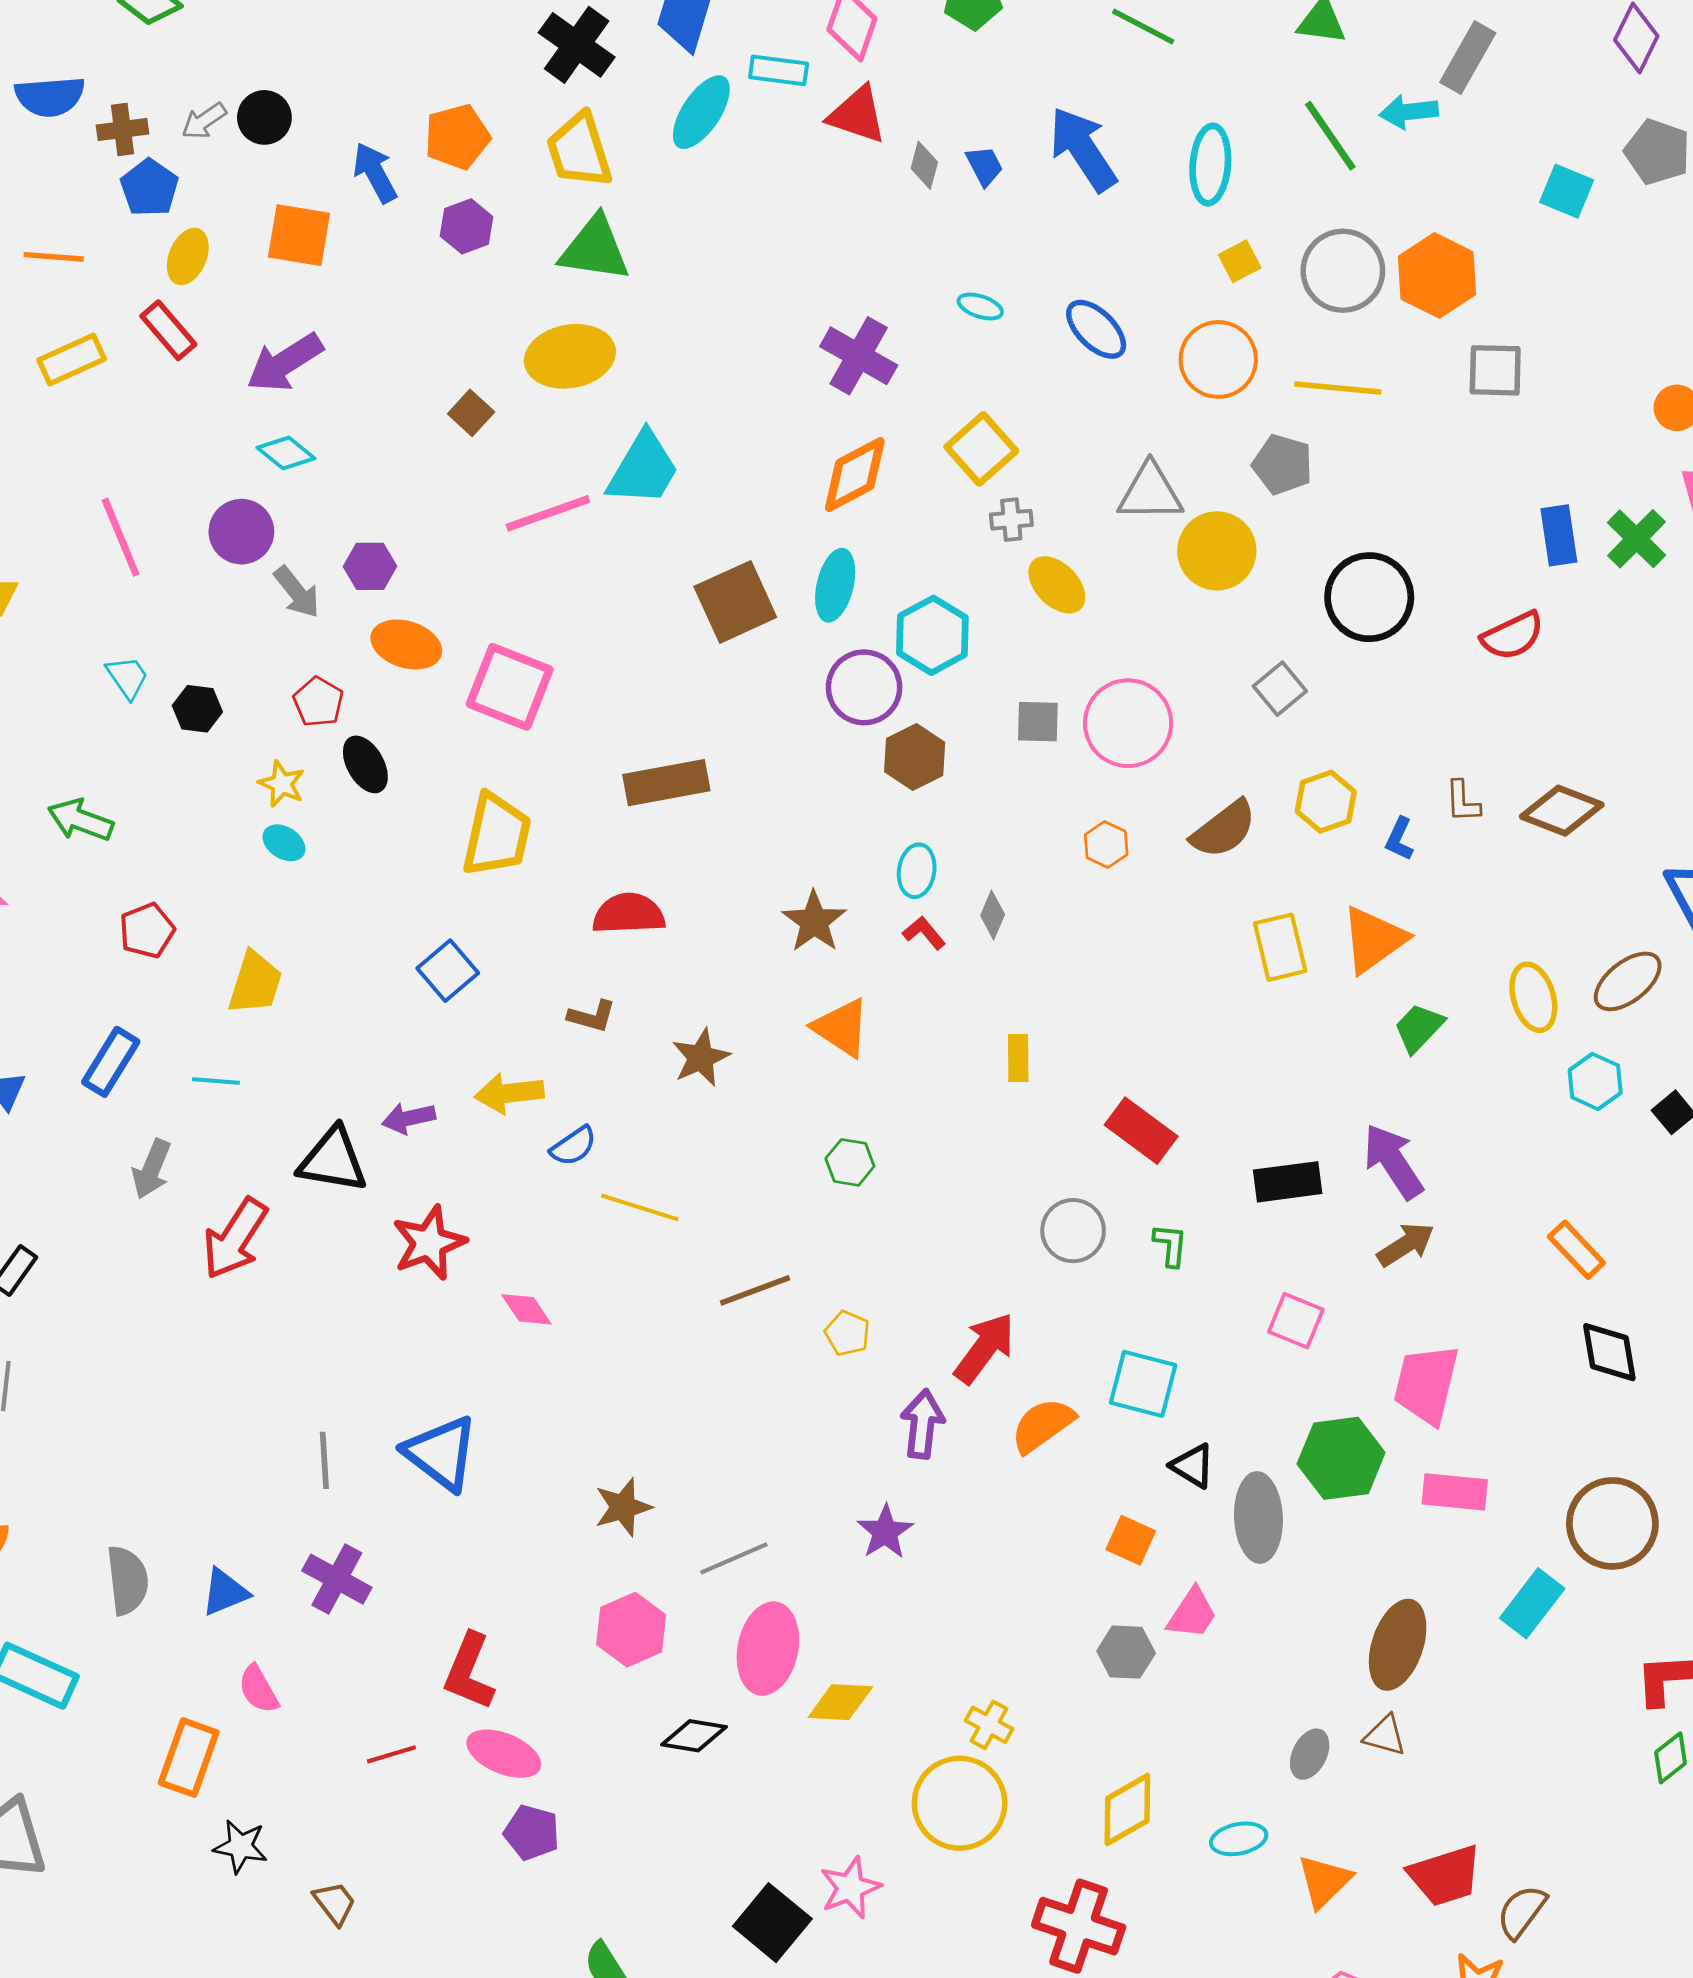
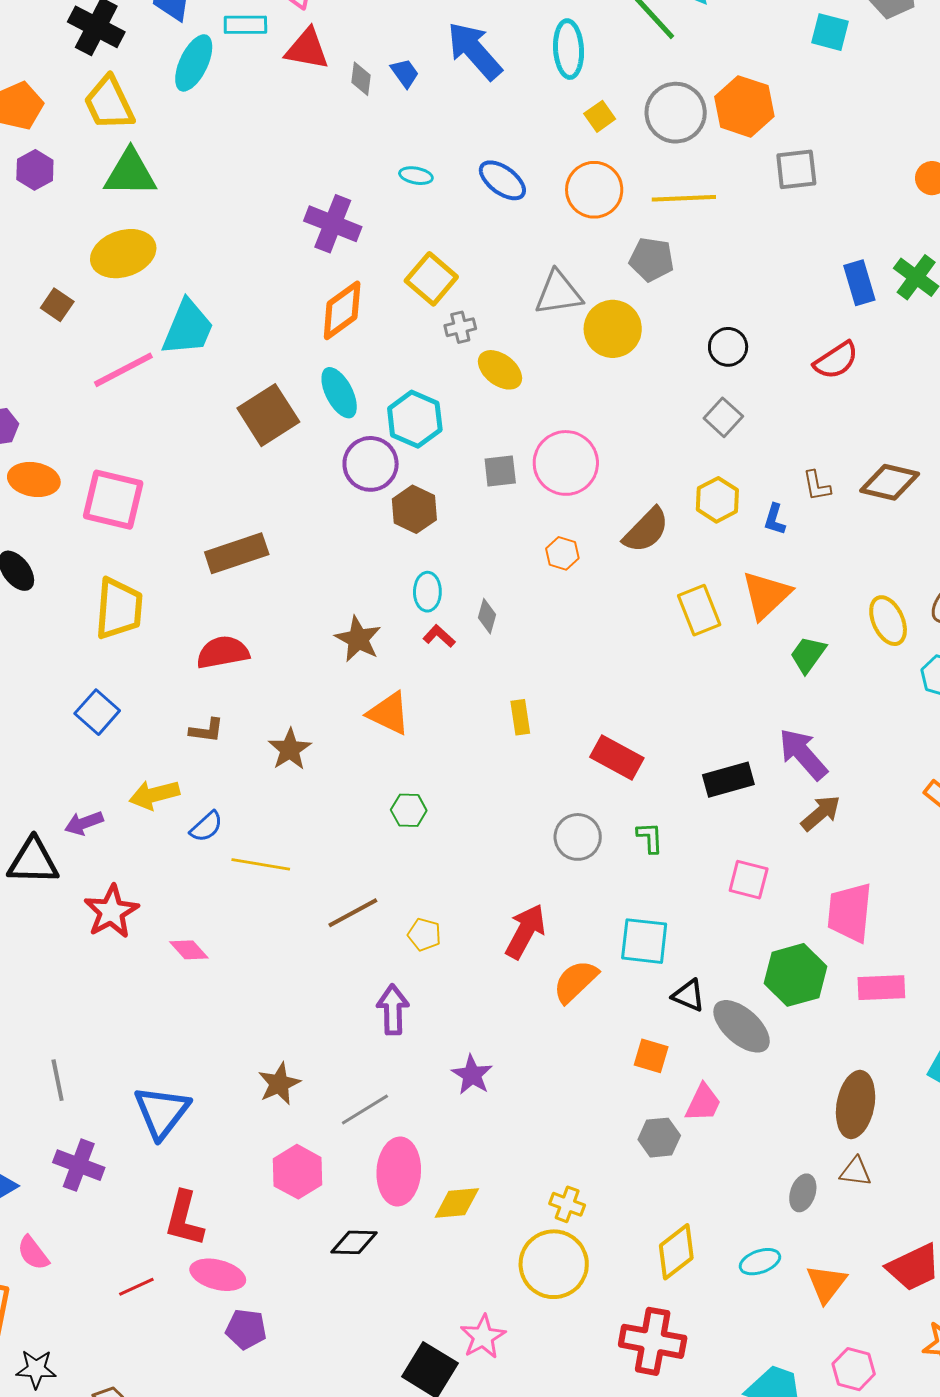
cyan ellipse: (835, 585) -> (339, 393), turned -33
black circle: (1369, 597) -> (728, 347), size x0.6
gray square: (1280, 689) -> (723, 417), moved
purple arrow: (922, 1424) -> (393, 1010), moved
blue triangle: (441, 1453) -> (162, 1112), moved, turned 38
gray ellipse: (1258, 1517) -> (742, 1026), turned -38

